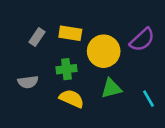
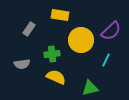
yellow rectangle: (70, 33) -> (60, 15), moved
green triangle: (111, 88) -> (90, 88), moved
cyan line: (149, 99) -> (106, 60), moved, turned 56

